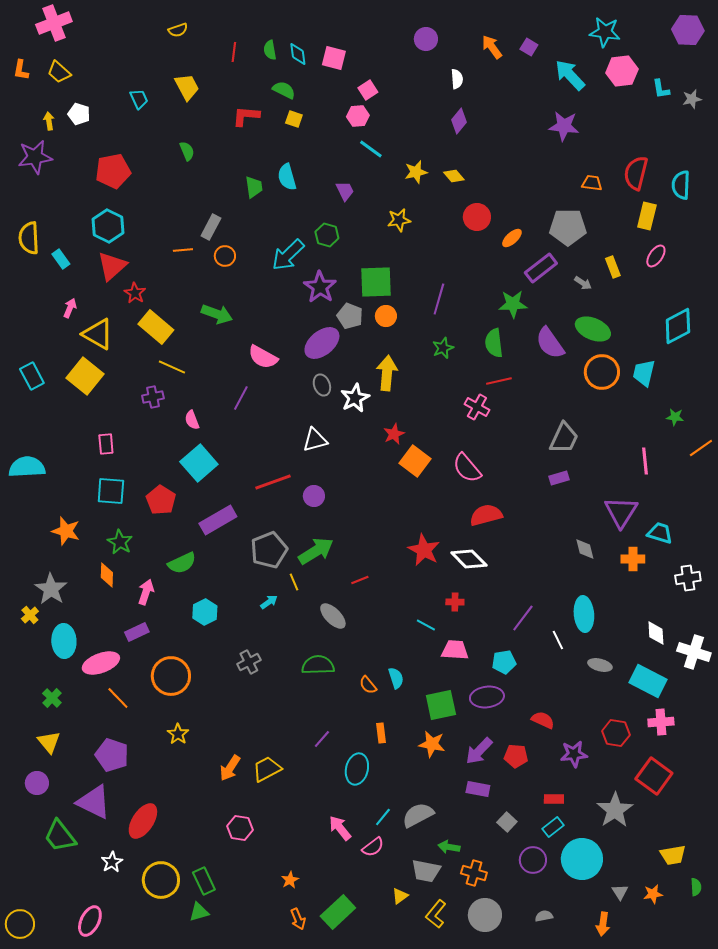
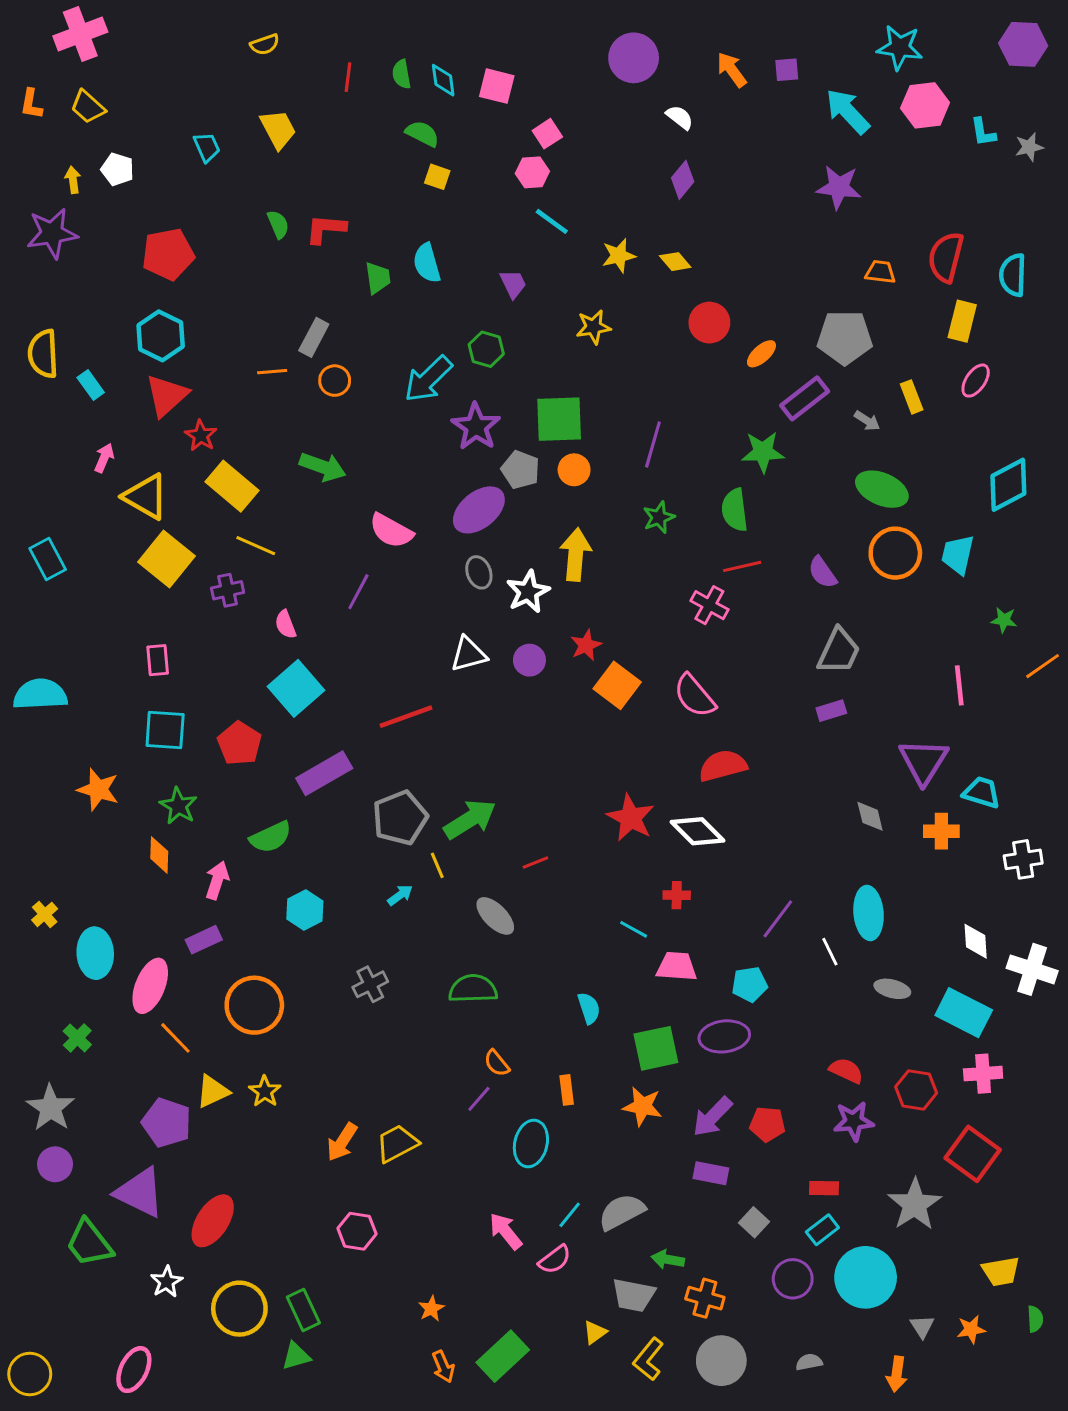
purple circle: (426, 39) -> (634, 58), size x1.4
purple square: (529, 47) -> (787, 70), turned -36
white semicircle: (457, 79) -> (680, 117), turned -48
red L-shape: (246, 116) -> (326, 229), moved
purple semicircle: (550, 343) -> (822, 572), moved, size x0.7
yellow square: (85, 376) -> (167, 559), moved
purple circle: (314, 496) -> (529, 660), moved
gray star: (51, 589) -> (51, 1108), moved
pink ellipse: (101, 663) -> (150, 986), turned -48
orange semicircle: (368, 685) -> (497, 1063), moved
red semicircle: (543, 720) -> (846, 1071), moved
yellow triangle: (49, 742) -> (213, 1091), moved, turned 45

